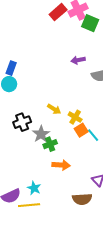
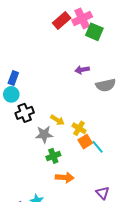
black cross: (22, 122) -> (25, 113), moved
gray star: (41, 134) -> (44, 134), moved, turned 30

